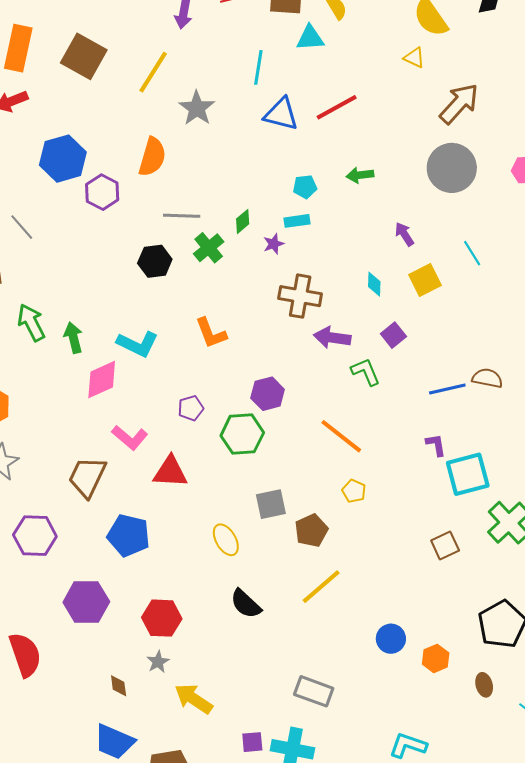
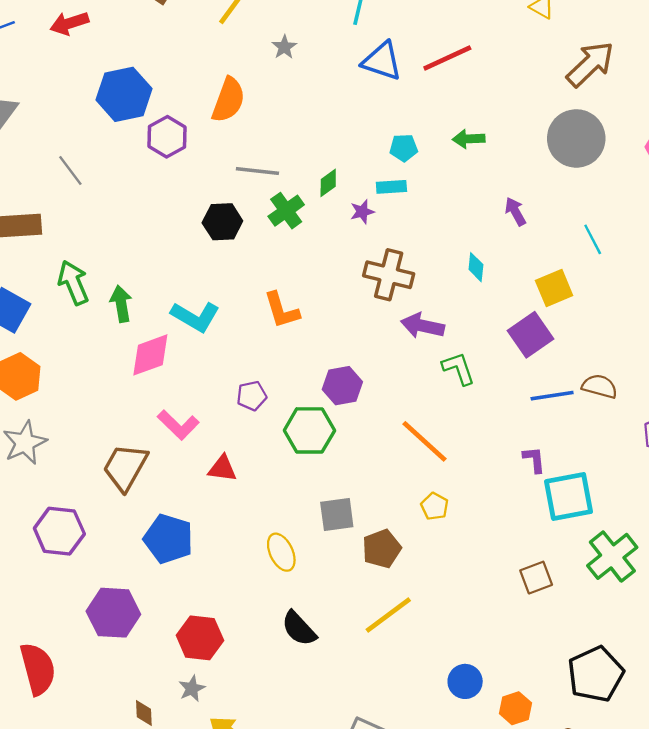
gray star: (197, 108) -> (284, 47), size x0.6
yellow square: (425, 280) -> (554, 288), moved
purple square: (393, 335) -> (531, 335), moved, size x1.5
red triangle: (170, 472) -> (222, 468), size x0.7

